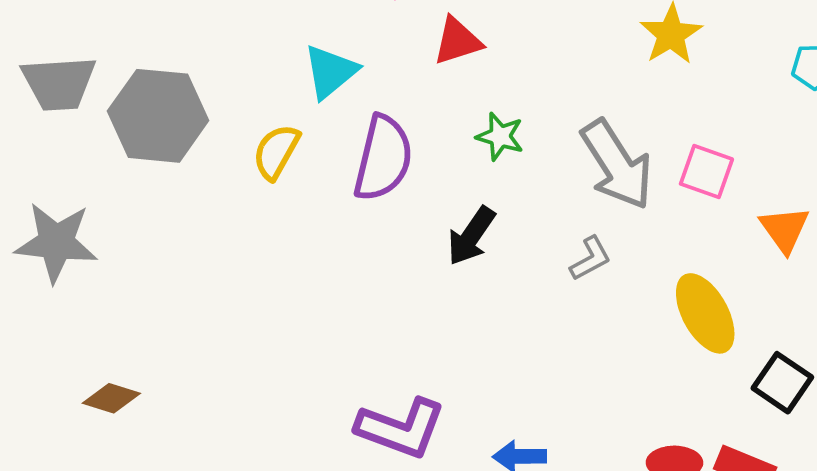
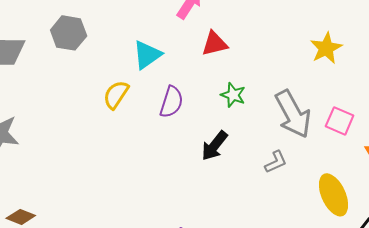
gray hexagon: (158, 116) -> (69, 33), moved, size x0.7
purple semicircle: (383, 158) -> (171, 102), size x0.7

